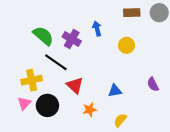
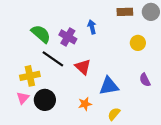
yellow circle: (127, 45) -> (138, 43), moved
red triangle: (75, 85) -> (83, 67), moved
blue triangle: (115, 91) -> (109, 86), size x1.5

